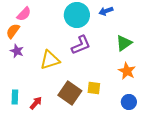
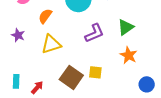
orange semicircle: (13, 31) -> (45, 16), moved
purple L-shape: (81, 45) -> (94, 33), moved
blue circle: (129, 102) -> (147, 84), moved

